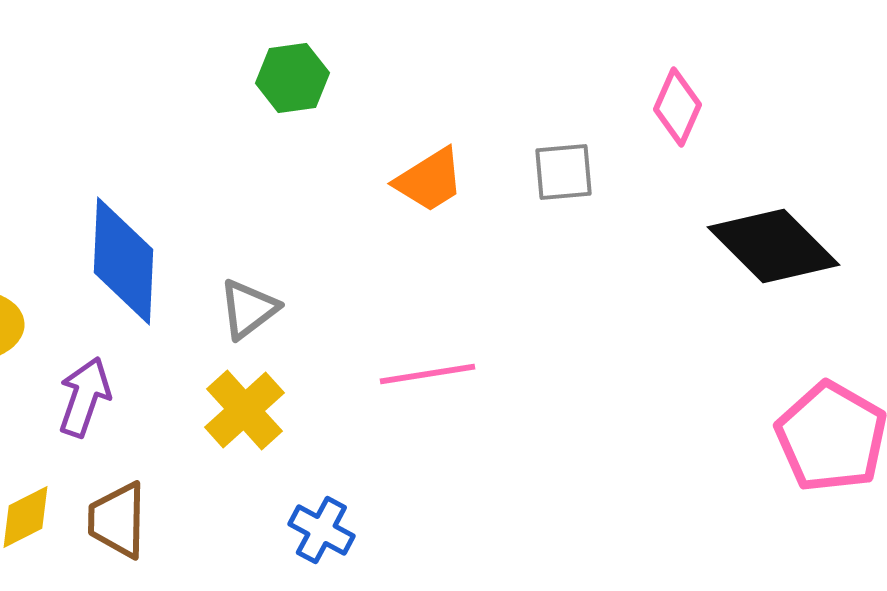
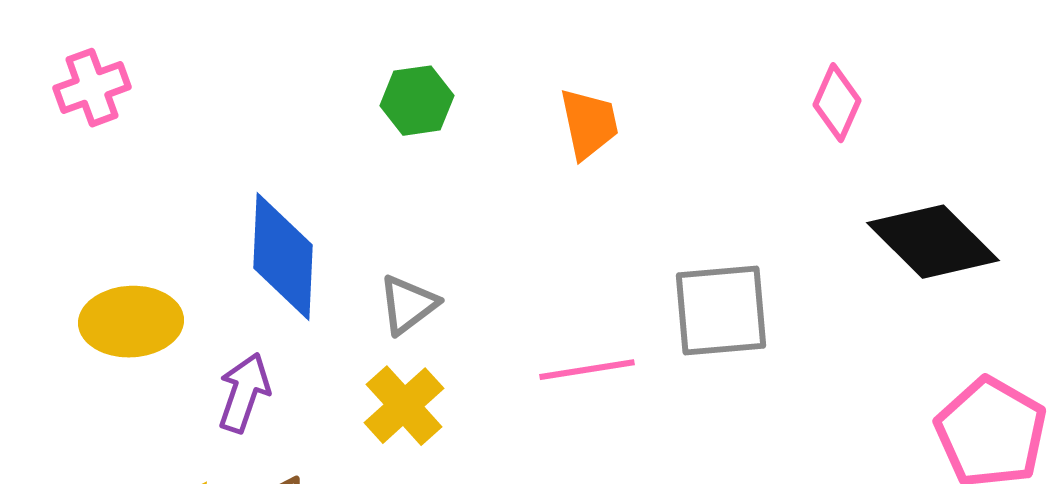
green hexagon: (292, 78) -> (417, 101), moved
gray square: (563, 172) -> (721, 311), moved, size x1.6
orange trapezoid: (429, 180) -> (589, 124), moved, turned -70

